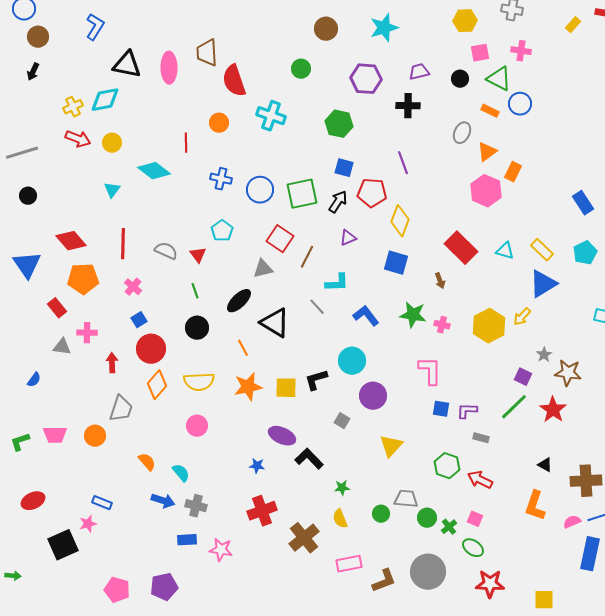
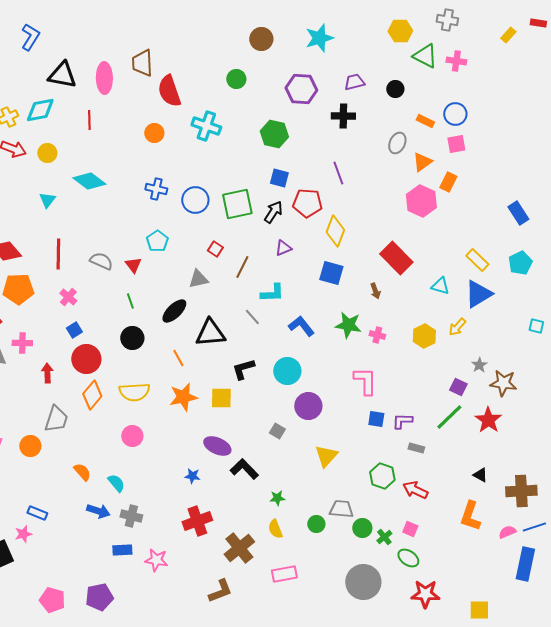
pink square: (480, 53) -> (456, 144), moved
green triangle: (499, 79) -> (425, 56), moved
red line: (186, 143) -> (89, 120), moved
red square: (280, 239) -> (215, 249), size x0.6
cyan triangle: (505, 251) -> (440, 286), moved
black triangle: (275, 323) -> (210, 333), turned -36
yellow hexagon: (489, 326) -> (424, 336), size x0.7
black L-shape: (316, 380) -> (243, 369), moved
brown L-shape: (384, 581) -> (220, 591), moved

